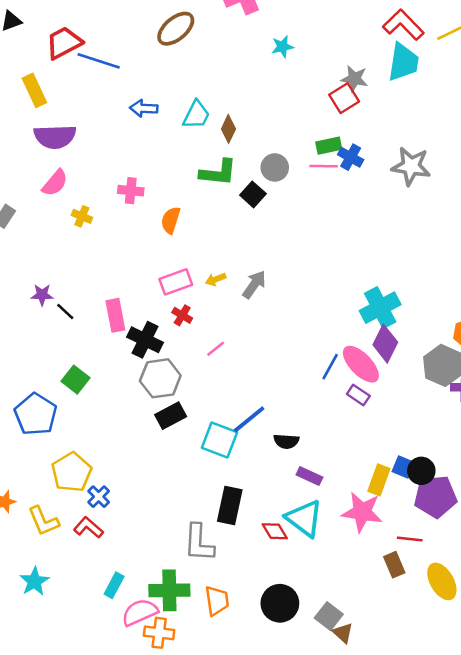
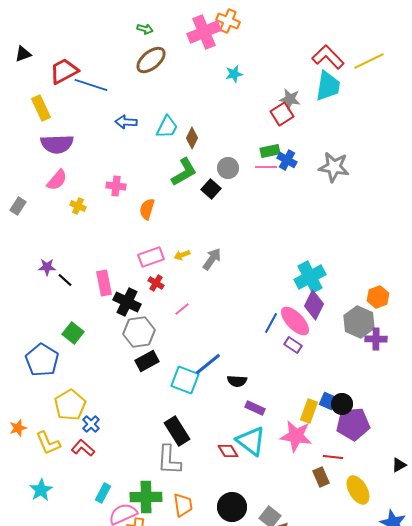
green L-shape: (218, 173) -> (184, 172), turned -36
black rectangle: (230, 506) -> (177, 431), moved, turned -44

